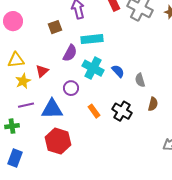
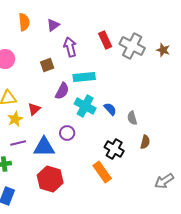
purple circle: (71, 88) -> (67, 133), moved
orange rectangle: (94, 111) -> (102, 172), moved, size x1.5

